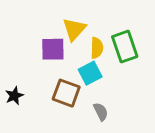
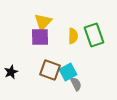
yellow triangle: (74, 29) -> (43, 22), moved
cyan square: (90, 73) -> (68, 72), moved

